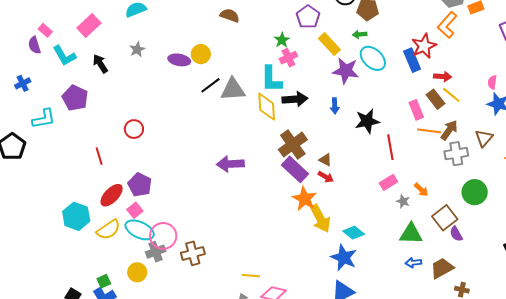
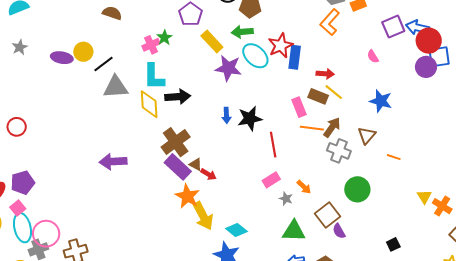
green arrow: (360, 34) -> (242, 32), size x1.5
red star: (424, 46) -> (281, 46), moved
pink cross: (288, 58) -> (151, 45), moved
blue rectangle: (412, 60) -> (295, 57), turned 30
pink semicircle: (492, 82) -> (373, 57), moved, turned -40
black line: (211, 85) -> (104, 64), moved
brown rectangle: (436, 99) -> (318, 96), turned -30
blue arrow: (335, 106) -> (226, 115), moved
gray cross: (456, 154) -> (339, 151), turned 30
brown triangle: (325, 160) -> (196, 164), moved
purple pentagon: (140, 185) -> (23, 183), turned 30
cyan ellipse: (140, 230) -> (22, 228), turned 52

